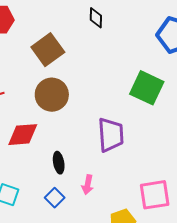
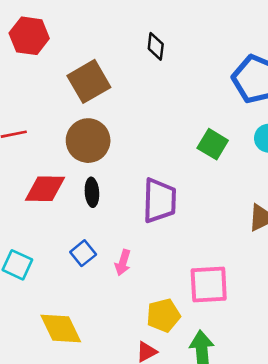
green square: (147, 88) -> (213, 144), size x0.7
black ellipse: (59, 163) -> (92, 192), moved
blue square: (55, 198) -> (83, 253), moved

